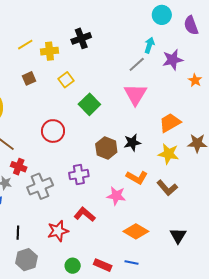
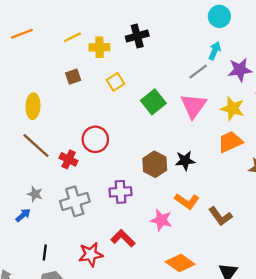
cyan circle: (162, 15) -> (219, 16), moved
green square: (89, 104) -> (153, 102), moved
yellow star: (168, 154) -> (233, 109), moved
red cross: (19, 167) -> (69, 159), moved

